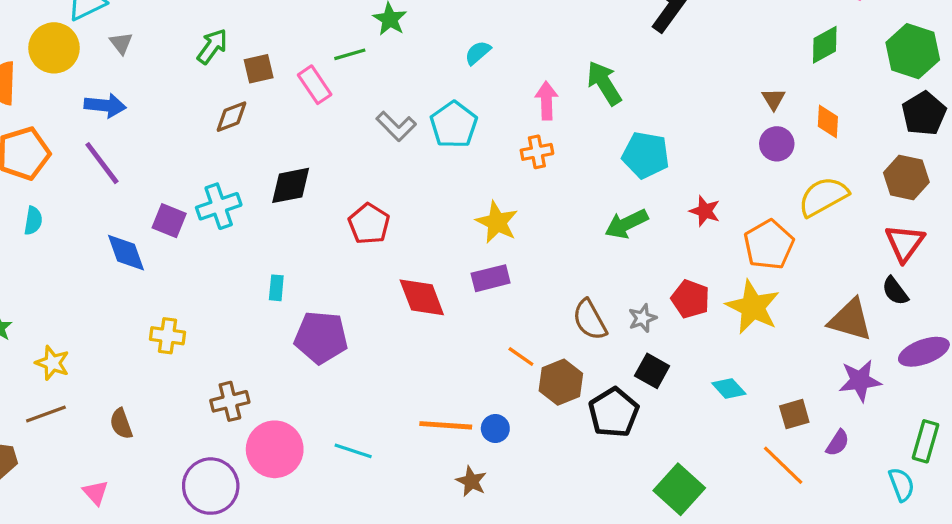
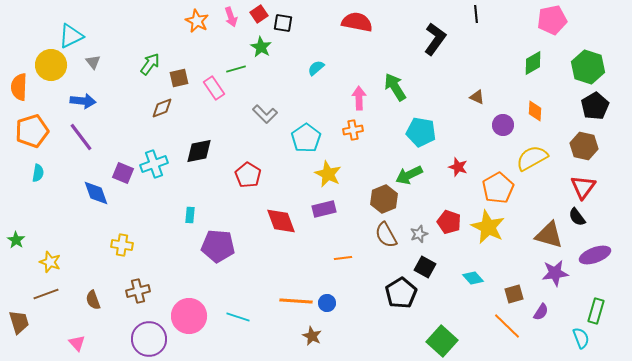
brown triangle: (774, 99) -> (477, 97), moved, turned -35
cyan pentagon: (454, 125) -> (306, 138), moved
orange line: (521, 357) -> (343, 258), turned -42
brown hexagon: (561, 382) -> (384, 199), moved
brown cross: (230, 401) -> (138, 291), moved

